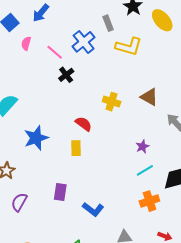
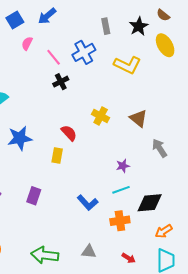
gray rectangle: (108, 23) -> (106, 26), moved
blue L-shape: (93, 209) -> (88, 203), moved

